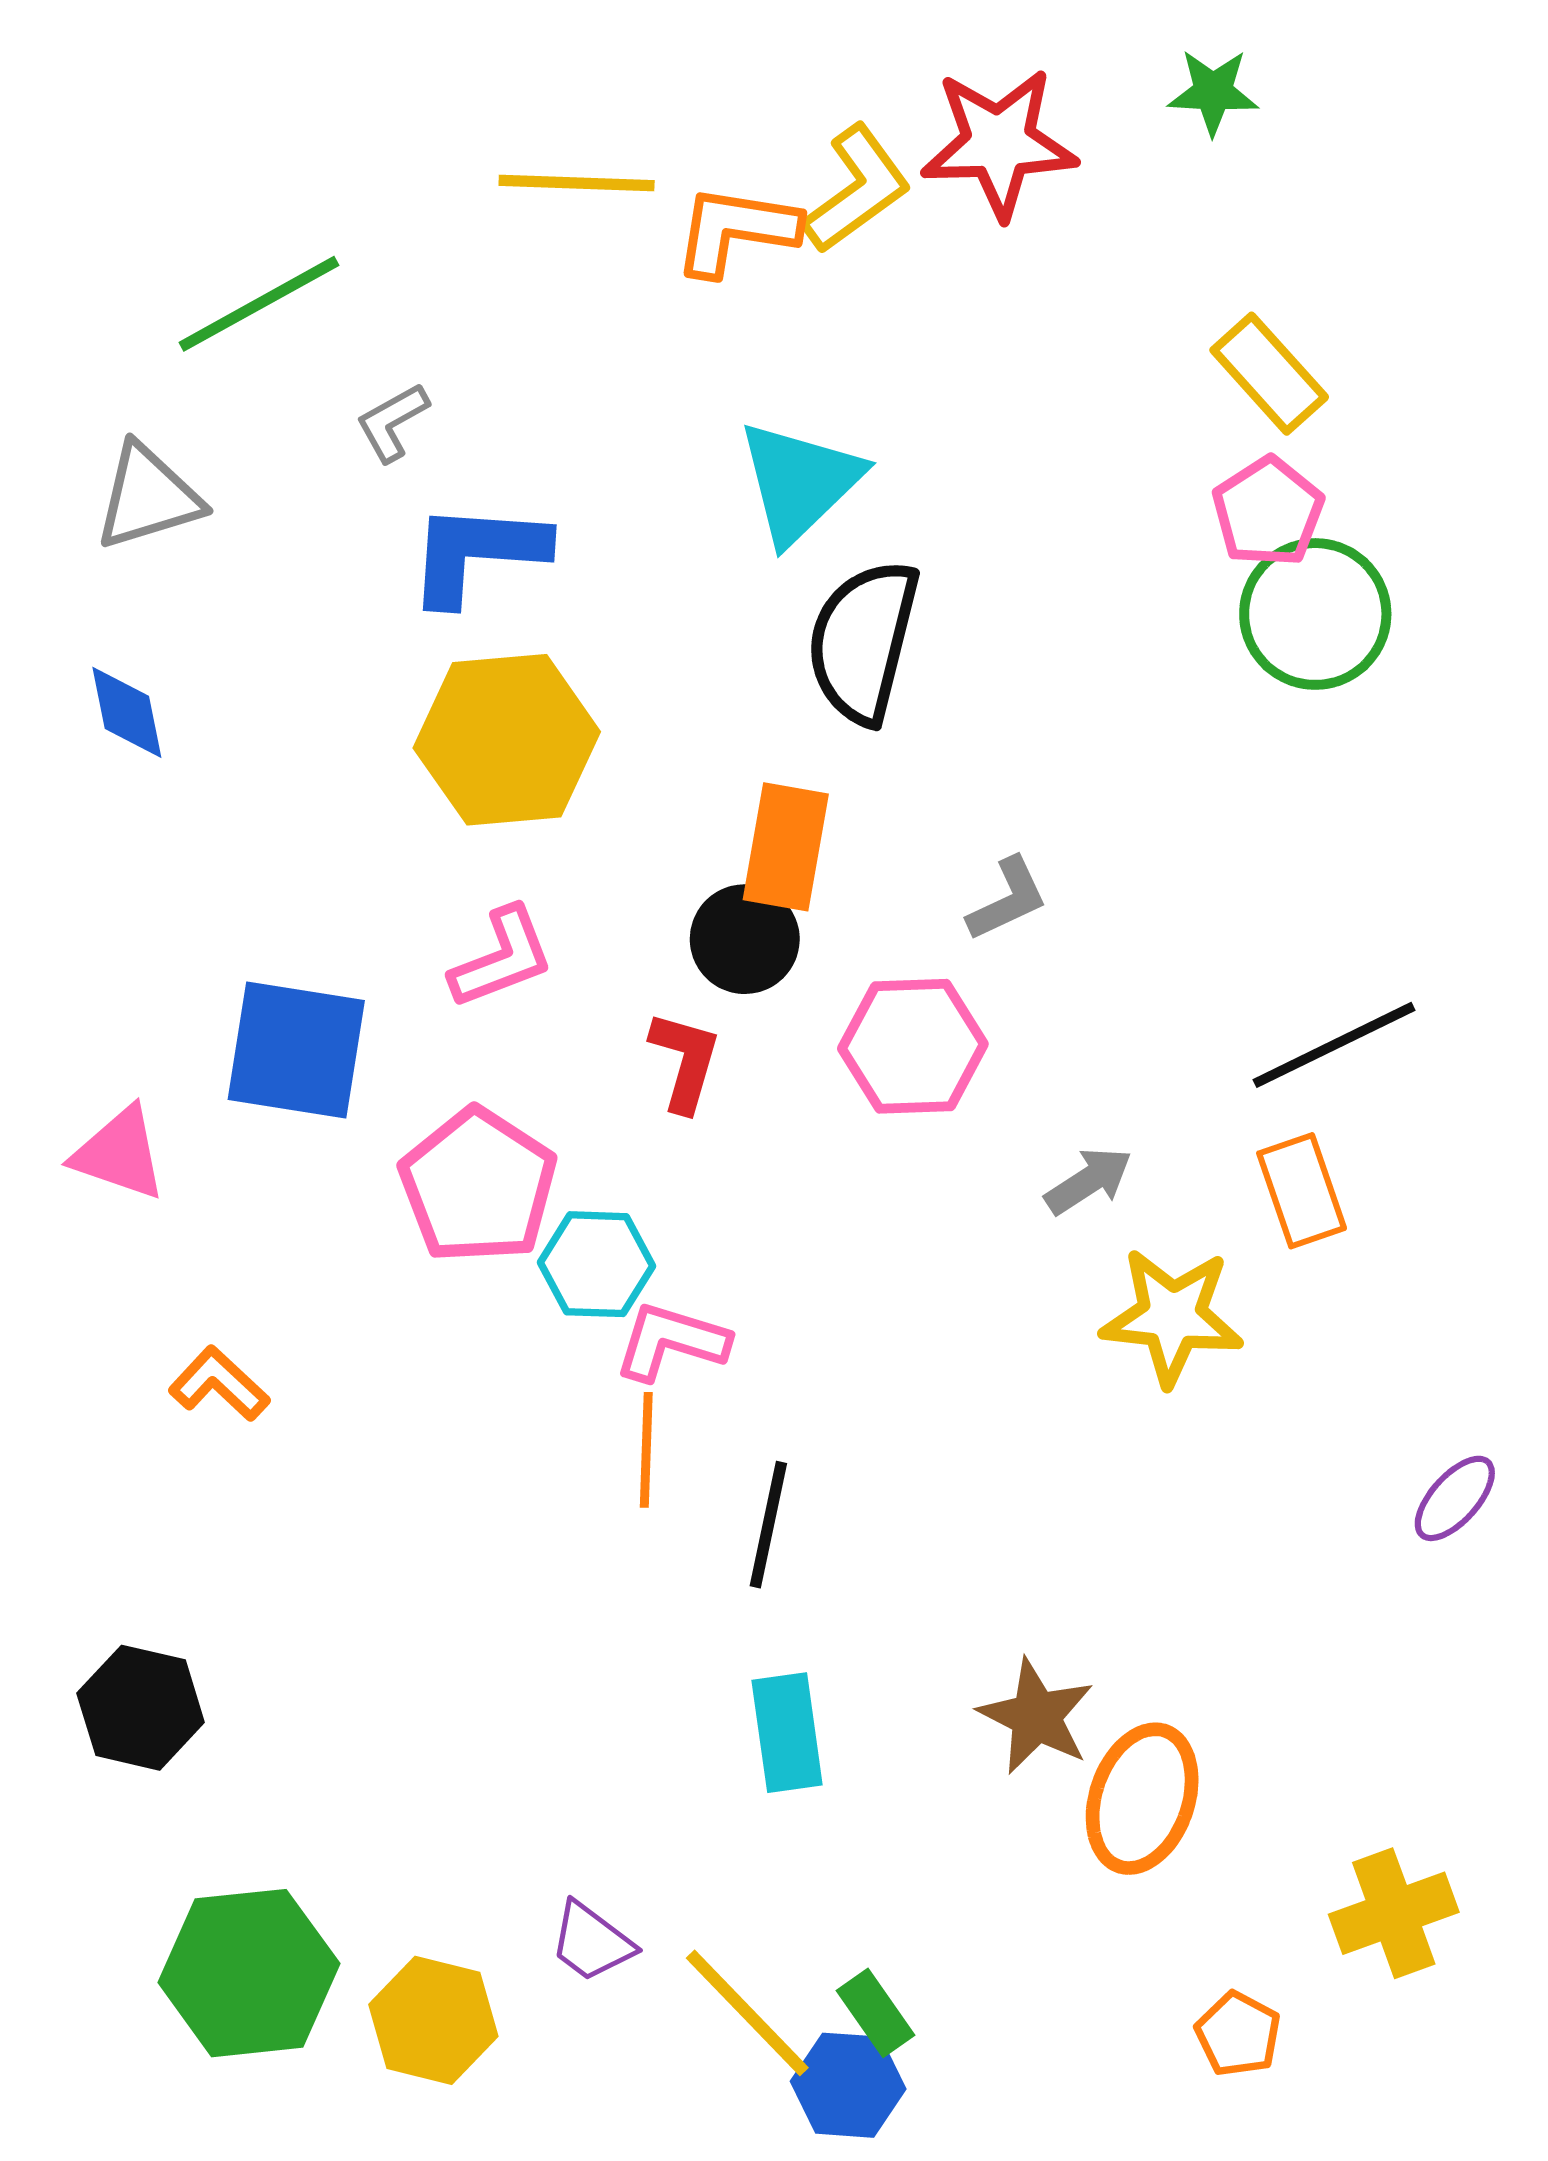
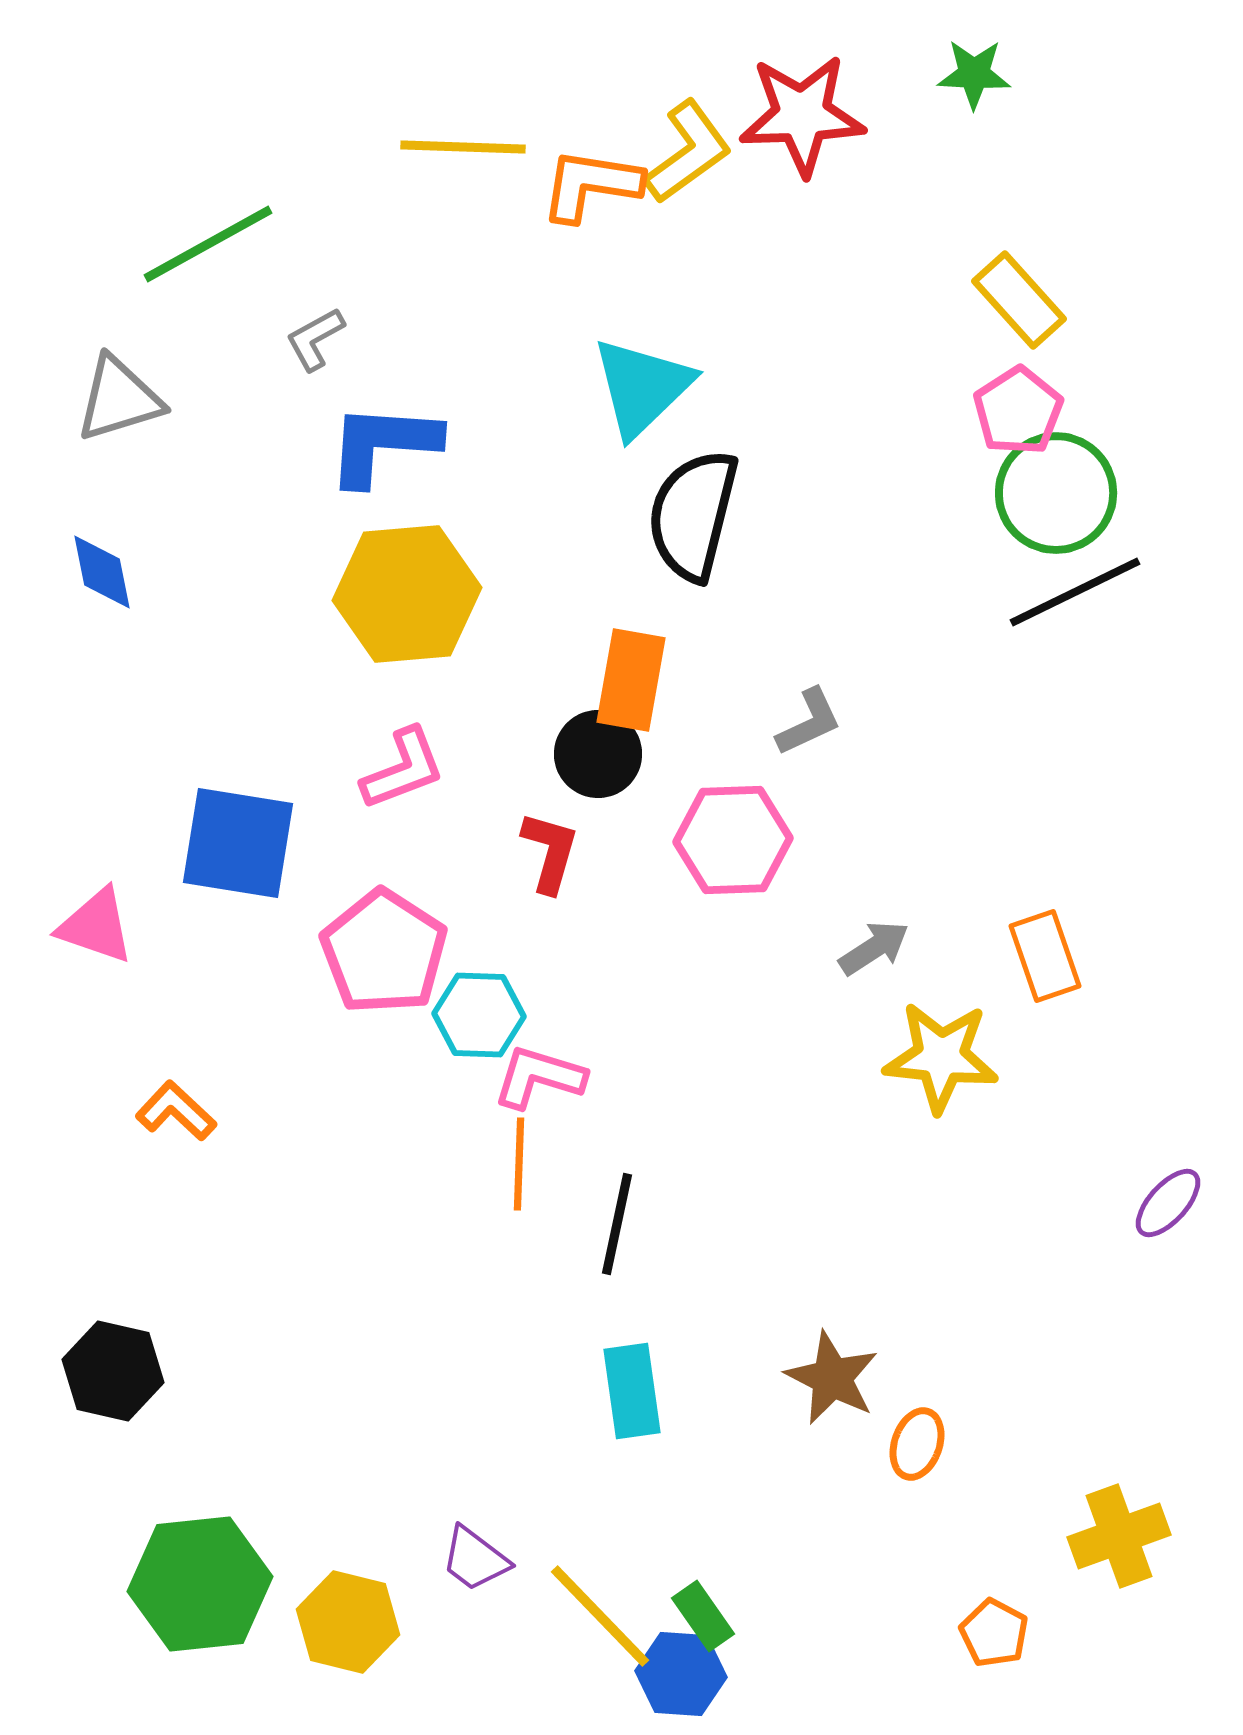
black line: (1334, 1045) -> (1075, 592), moved
orange ellipse: (1142, 1799) -> (917, 1444), size x0.6

